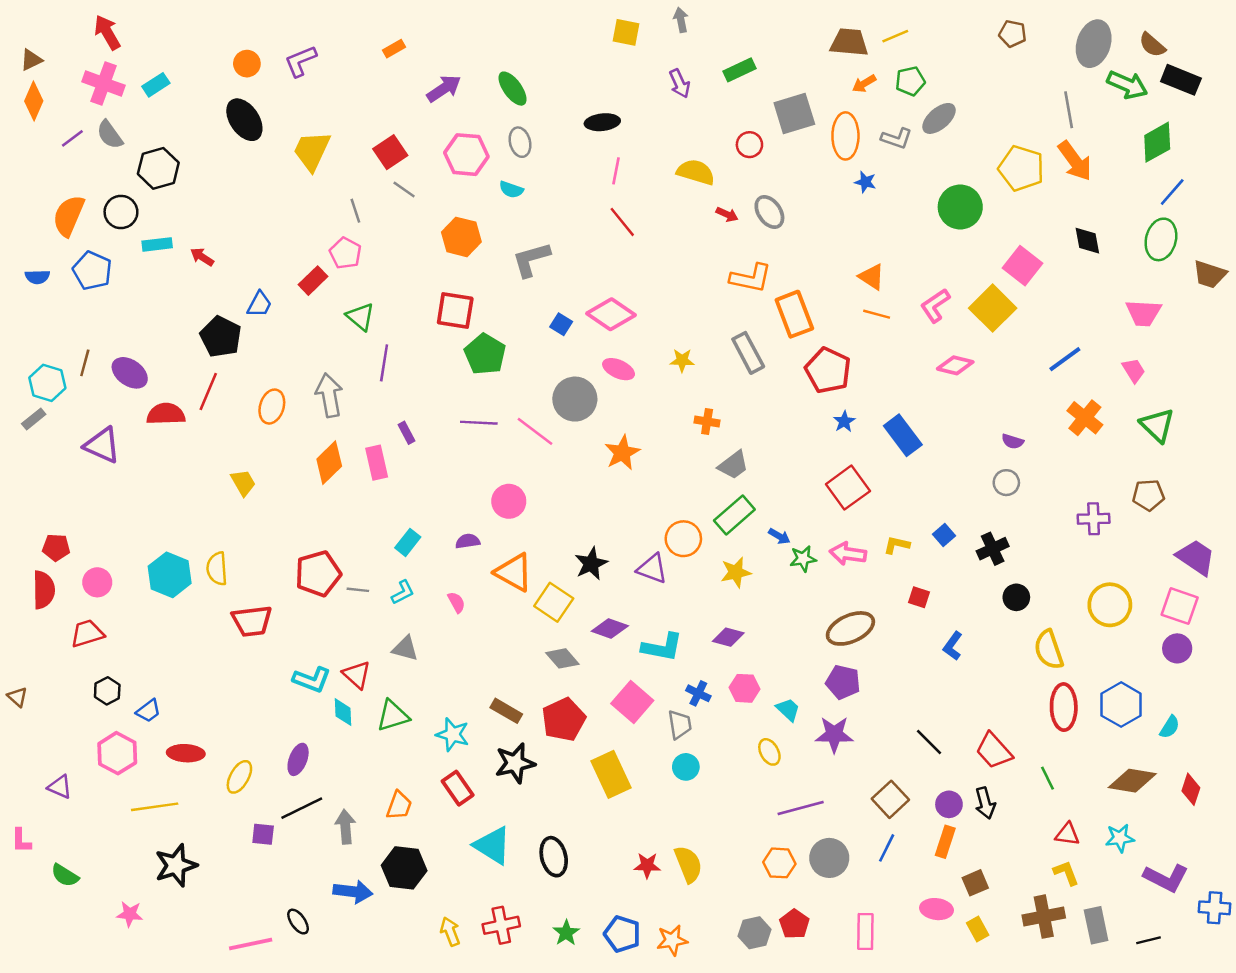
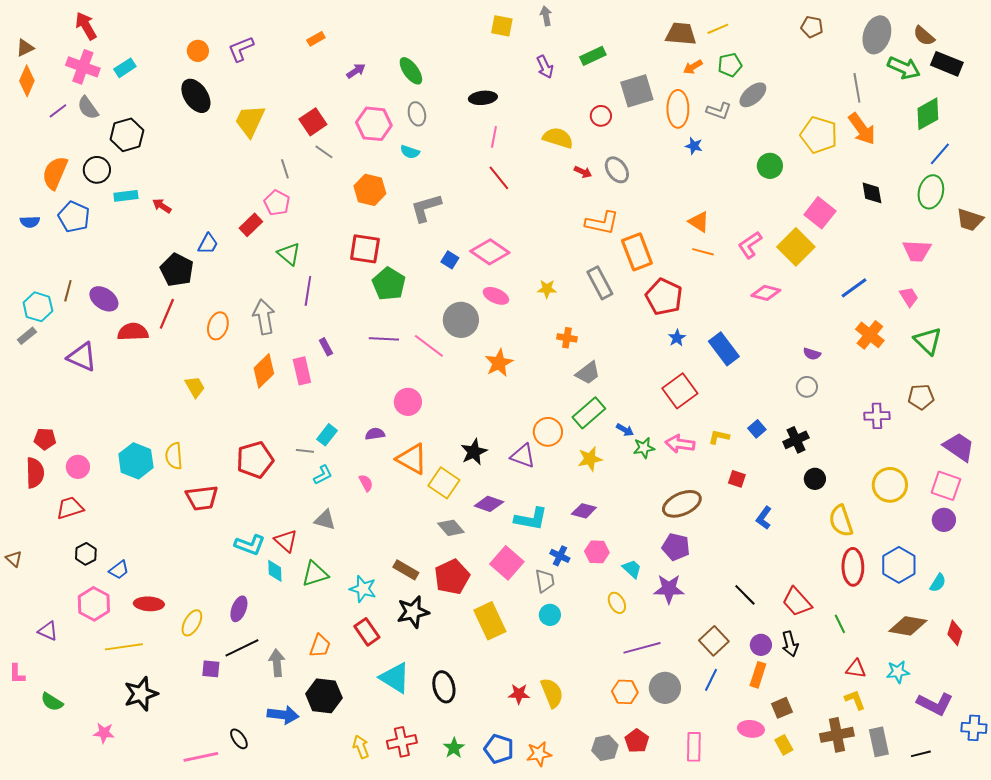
purple arrow: (444, 89) -> (356, 71), size x0.7
green circle: (960, 207) -> (770, 166), size x0.7
gray line: (358, 590) -> (305, 451), moved

